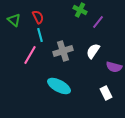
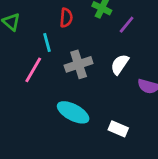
red semicircle: (38, 17) -> (66, 18), moved, turned 32
white rectangle: (106, 93) -> (118, 129), moved, turned -40

